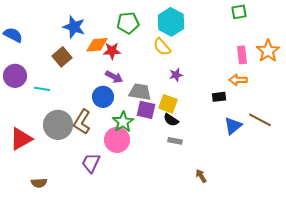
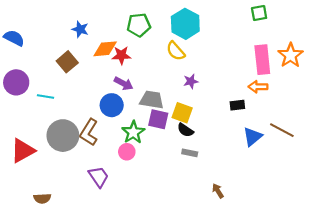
blue star: (74, 27) -> (80, 29), size x0.7
pink rectangle: (242, 55) -> (262, 60), size x1.5
pink circle: (117, 140) -> (127, 152), size x0.6
purple trapezoid: (91, 163) -> (99, 177), turned 120

